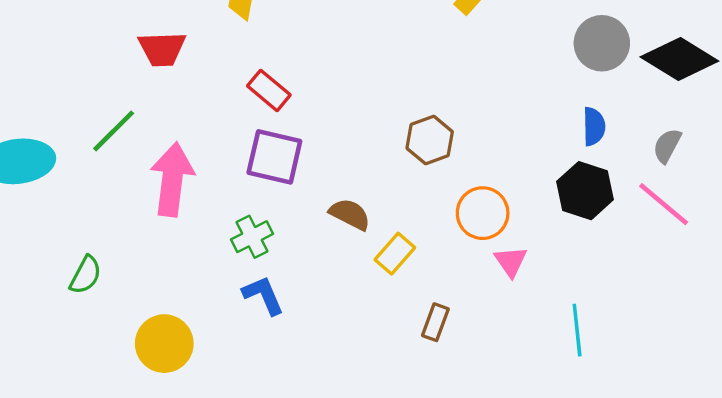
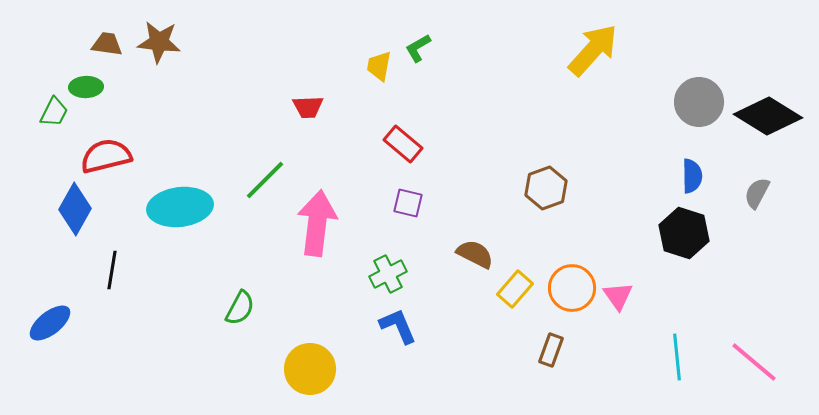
red trapezoid: (162, 49) -> (308, 107), size x0.7
purple square: (274, 157) -> (408, 203), size x0.6
pink line: (664, 204) -> (754, 362), moved
orange circle: (483, 213) -> (572, 288), moved

